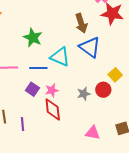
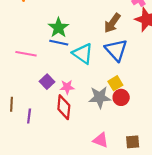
brown arrow: (81, 23) -> (112, 23), turned 42
blue line: (38, 68) -> (59, 43), moved
yellow square: (115, 75) -> (115, 83), moved
gray star: (84, 94) -> (100, 97), size x1.5

